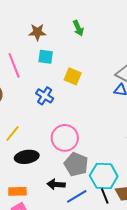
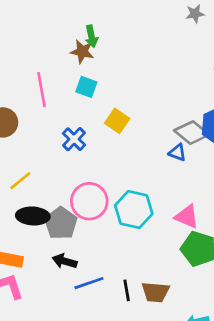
green arrow: (78, 28) -> (91, 36), moved
gray pentagon: (76, 164) -> (61, 223), moved
cyan hexagon: (104, 176) -> (134, 210), moved

